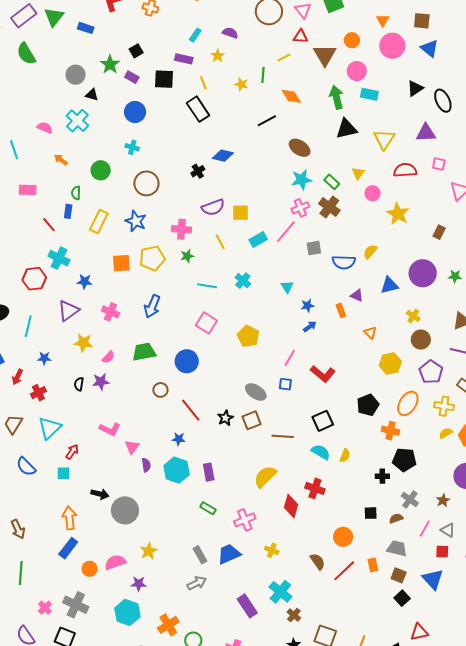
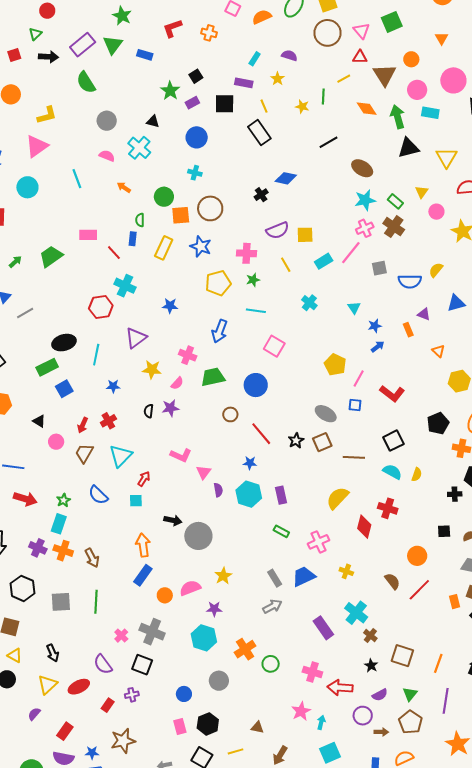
pink circle: (392, 46) -> (453, 80), moved
gray circle: (76, 75) -> (107, 121), moved
purple rectangle: (132, 77) -> (192, 103), turned -56
orange diamond: (291, 96) -> (367, 109), moved
pink rectangle: (28, 190) -> (88, 235), moved
orange square: (121, 263) -> (181, 215), moved
blue star: (85, 282) -> (170, 306), moved
cyan line: (207, 286) -> (256, 311), moved
pink cross: (110, 312) -> (188, 355), moved
yellow pentagon: (248, 336) -> (335, 365), moved
red arrow: (17, 377) -> (83, 425), moved
orange rectangle: (373, 565) -> (455, 602), moved

